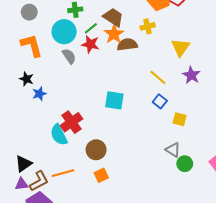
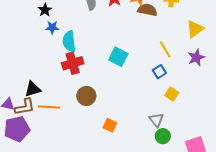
cyan semicircle: (59, 135) -> (69, 41), moved
black triangle: (23, 164) -> (33, 89), moved
orange square: (101, 175) -> (110, 125), moved, turned 32

